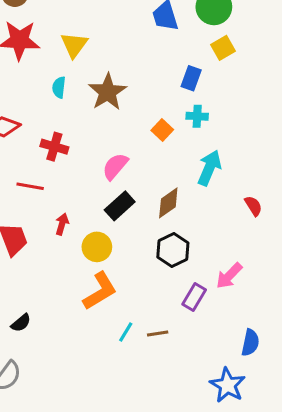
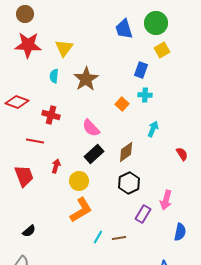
pink semicircle: (115, 166) -> (91, 128), turned -84
cyan arrow: (209, 168) -> (153, 129), size x0.7
pink arrow: (229, 276) -> (166, 200), turned -30
blue semicircle: (250, 343) -> (180, 232), moved

